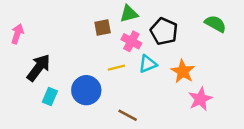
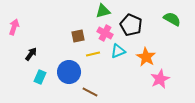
brown square: (103, 28) -> (78, 36), moved
black arrow: (39, 68) -> (31, 54), size x0.6
brown line: (128, 115) -> (90, 92), moved

